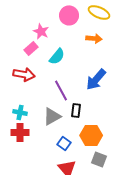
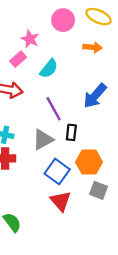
blue square: (64, 143) -> (57, 171), size x1.5

